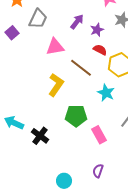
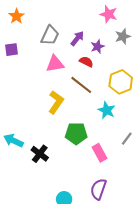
gray trapezoid: (38, 19) -> (50, 35), moved
purple square: (12, 33) -> (11, 50), turned 32
red semicircle: (100, 50) -> (86, 62), moved
purple semicircle: (98, 171) -> (98, 189), size x1.5

